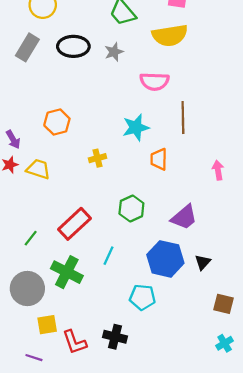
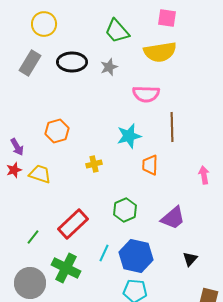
blue hexagon: (165, 259) -> (136, 256), moved

